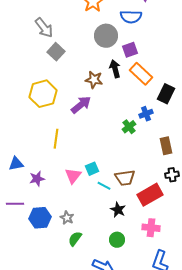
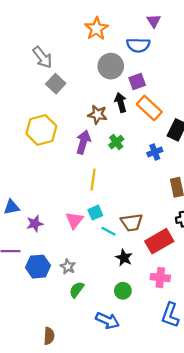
purple arrow: (81, 105) -> (83, 142), turned -35
green cross: (129, 127) -> (116, 142), moved
yellow line: (56, 139) -> (93, 180), moved

